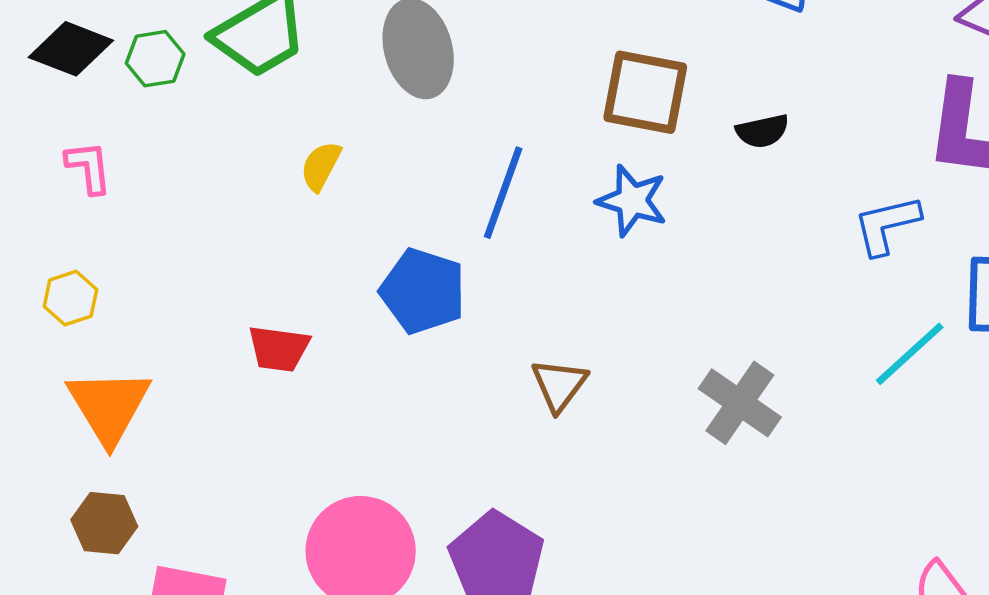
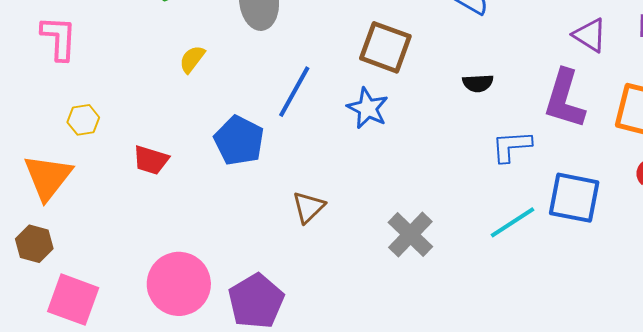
black semicircle: (762, 131) -> (478, 83), moved
pink L-shape: (89, 167) -> (59, 38), size x1.4
yellow hexagon: (70, 298) -> (83, 120), moved

